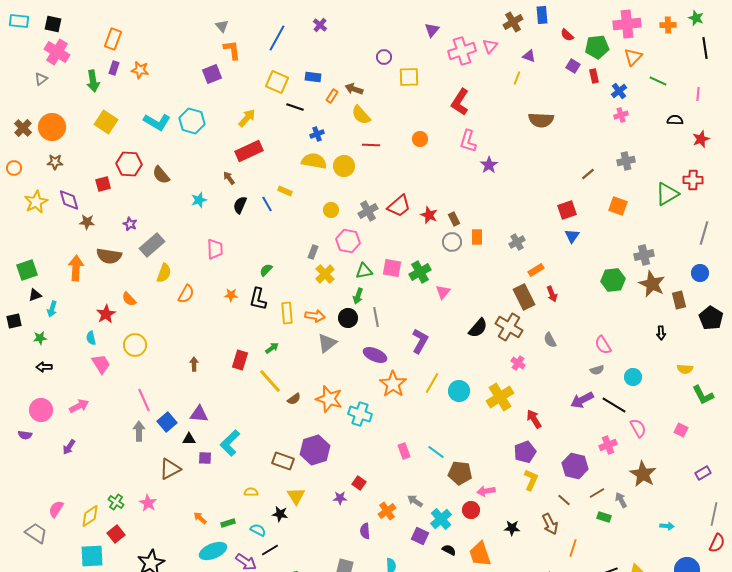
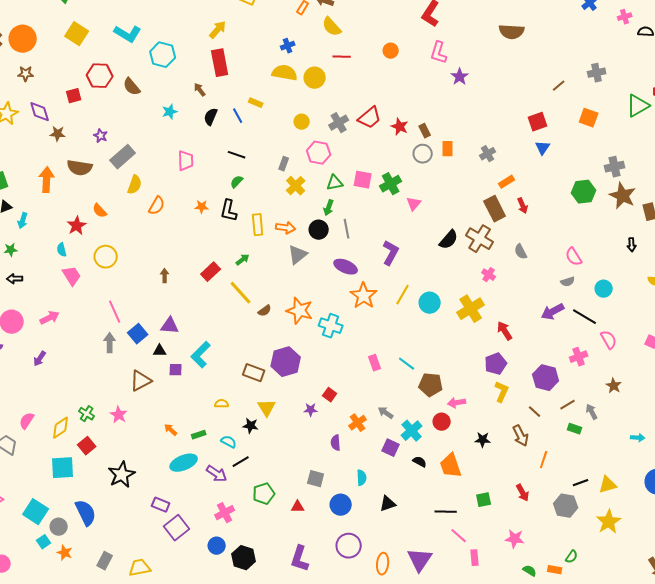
black line: (295, 107) -> (237, 155), moved
pink cross: (621, 115) -> (625, 17), moved
cyan hexagon: (192, 121) -> (163, 55), moved
red rectangle: (249, 151) -> (220, 63), turned -76
red rectangle: (240, 360) -> (211, 272), turned 30
brown star: (643, 474) -> (614, 386), size x0.6

